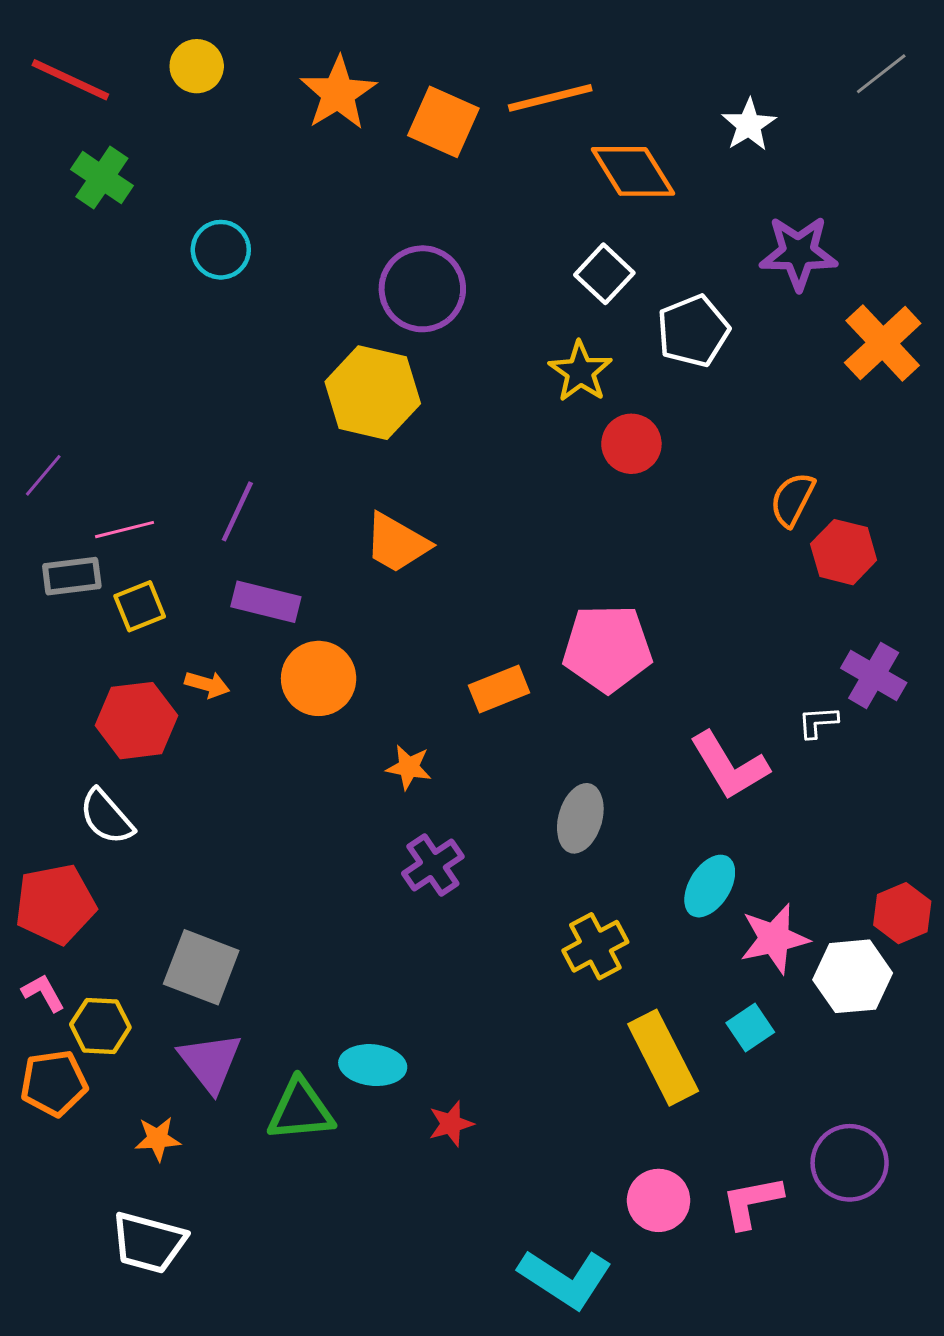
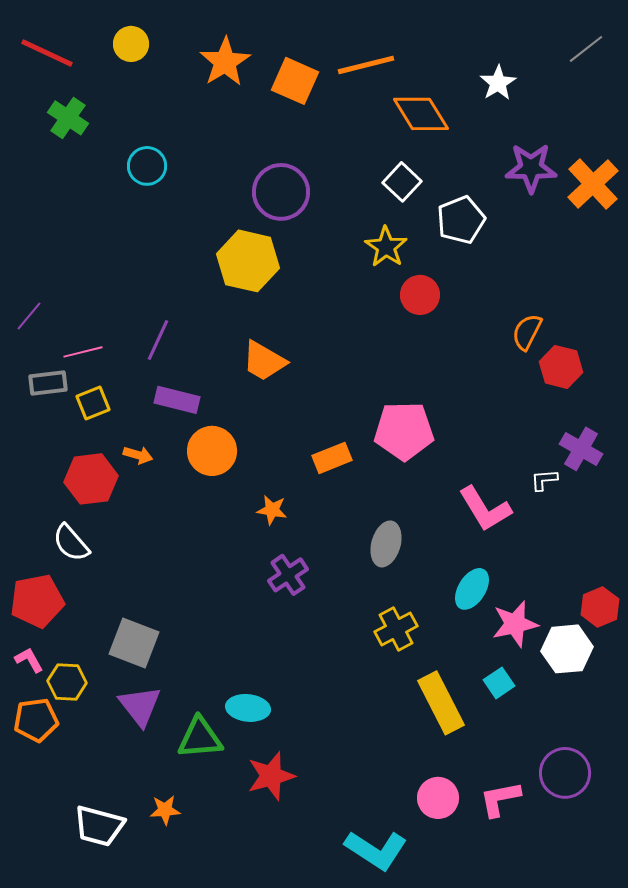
orange cross: (883, 343) -> (593, 184), moved
red star: (451, 1124) -> (271, 776), moved, size x1.6
orange star: (158, 1139) -> (165, 810), moved

